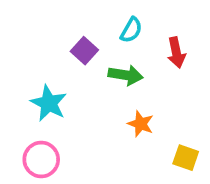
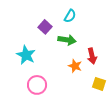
red arrow: (176, 53) -> (92, 56), moved
pink circle: (41, 159) -> (37, 85), moved

